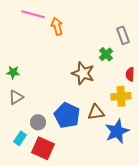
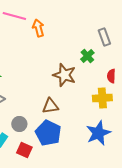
brown triangle: (96, 112) -> (50, 106), moved
blue pentagon: (67, 115) -> (48, 133), moved
red square: (43, 148) -> (24, 150), size x0.7

